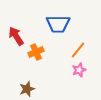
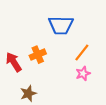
red arrow: (16, 36) -> (14, 62), moved

